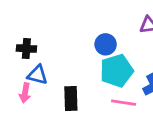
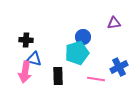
cyan pentagon: (117, 71) -> (77, 53), moved
pink arrow: (25, 93) -> (25, 72), size x1.5

